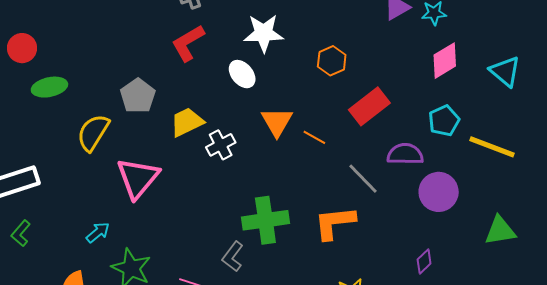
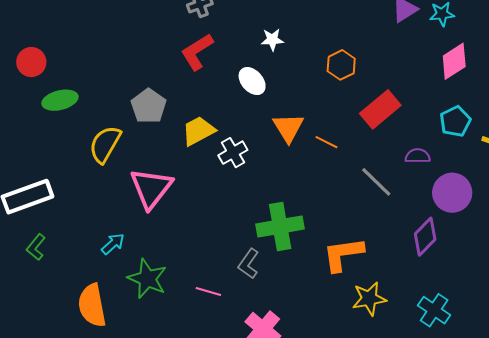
white star: (264, 33) -> (272, 40), size x0.6
purple semicircle: (405, 154) -> (418, 156), size x0.7
orange L-shape: (335, 223) -> (343, 254), moved
purple diamond: (424, 261) -> (425, 237), moved, size x1.5

